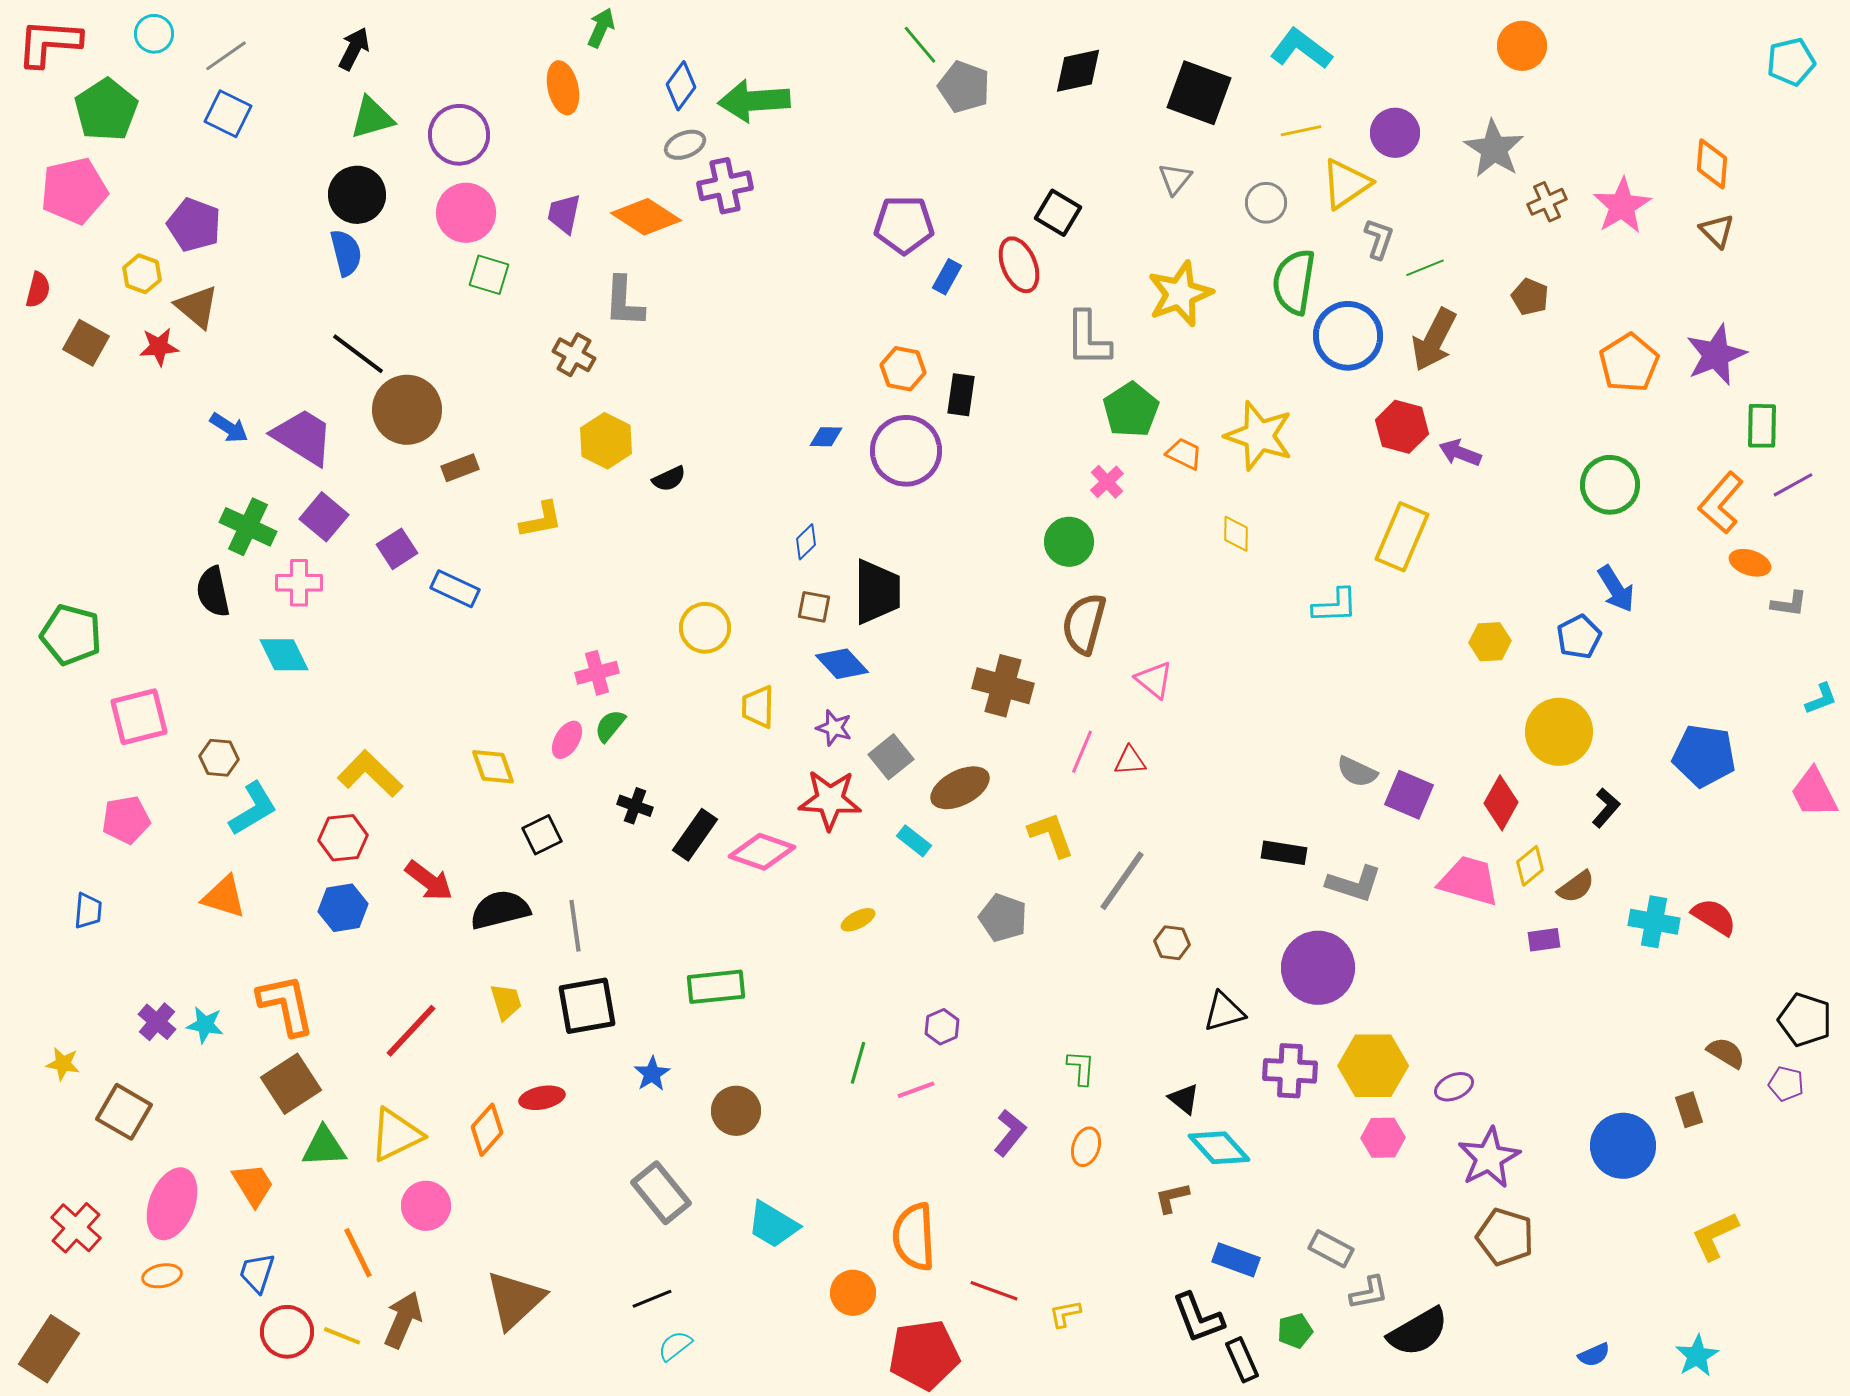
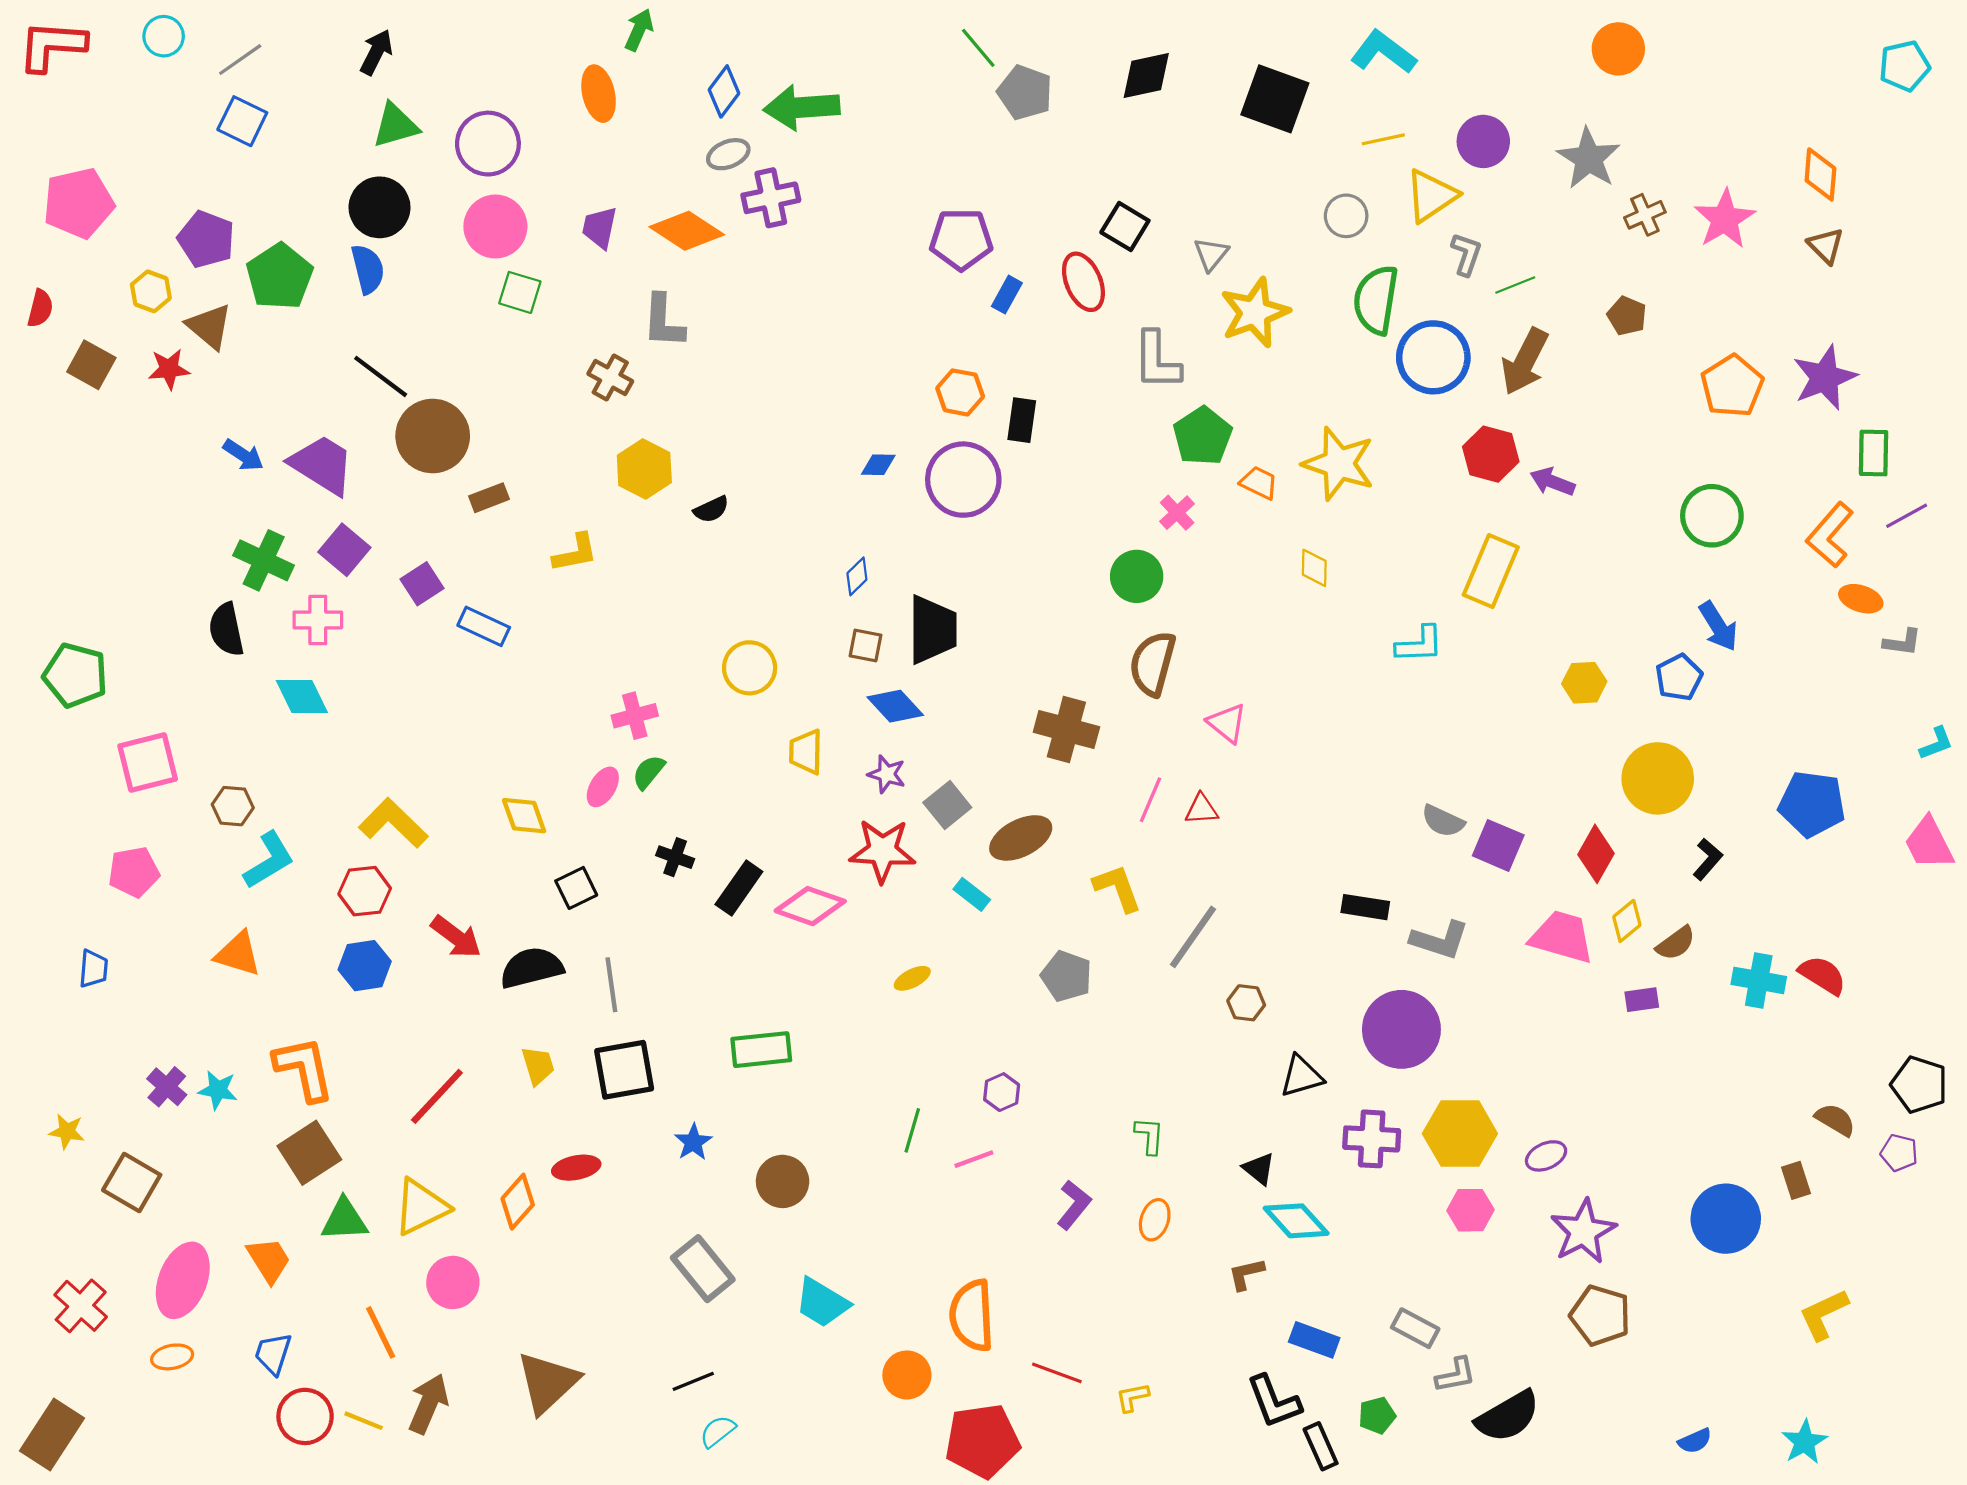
green pentagon: (106, 110) -> (280, 276), moved
gray triangle: (1175, 179) -> (1211, 254), moved

